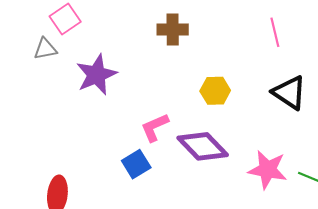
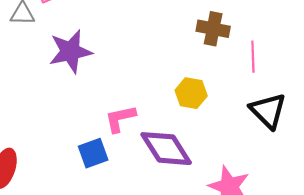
brown cross: (173, 29) -> (213, 29), moved
pink line: (275, 32) -> (253, 57), moved

